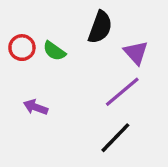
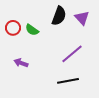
purple triangle: (136, 53) -> (82, 18), moved
black line: (115, 138) -> (68, 81), turned 35

